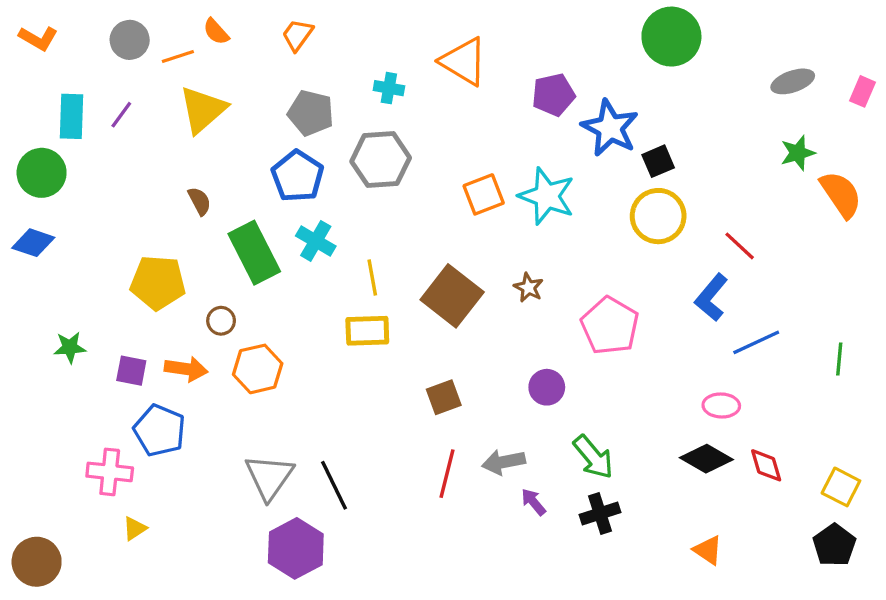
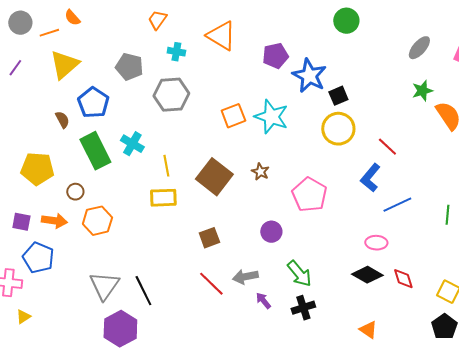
orange trapezoid: (297, 35) -> (157, 20), moved
green circle: (671, 37) -> (346, 21), size x0.7
gray ellipse: (793, 81) -> (419, 48), turned -30
blue pentagon: (297, 176) -> (93, 103), moved
red line: (447, 474) -> (211, 284), turned -60

